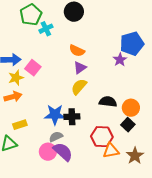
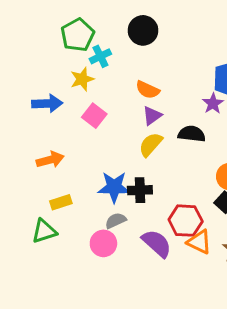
pink square: (33, 68) -> (94, 116), moved
yellow star: (16, 78) -> (82, 79), moved
black semicircle: (108, 102) -> (192, 134), moved
orange triangle: (111, 151) -> (199, 242), turned 36
purple semicircle: (63, 152) -> (157, 243), moved

